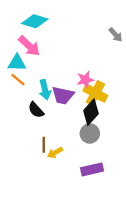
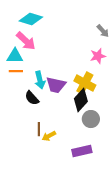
orange line: (18, 80) -> (16, 71), turned -40
pink star: (85, 80) -> (98, 56), moved
gray circle: (90, 133) -> (91, 119), moved

